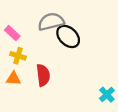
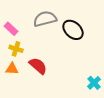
black ellipse: (68, 36) -> (73, 30), moved
red semicircle: (43, 75) -> (38, 66), turned -42

